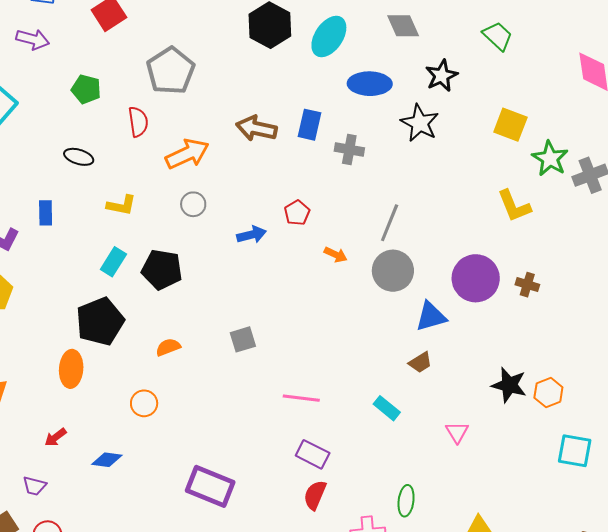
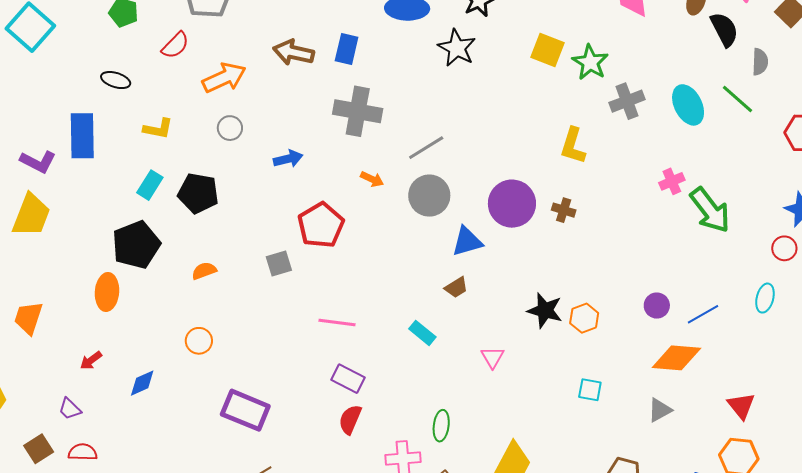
red semicircle: (138, 122) -> (175, 45), turned 52
gray cross: (349, 149) -> (358, 111), moved, size x1.6
green star: (550, 158) -> (590, 62), moved
yellow L-shape: (514, 206) -> (573, 146), moved, turned 39
blue rectangle: (46, 213) -> (82, 136), size x1.8
red pentagon: (297, 213) -> (321, 225), moved, size x1.8
gray line: (390, 223) -> (426, 148), turned 36
orange circle: (144, 403) -> (199, 341), moved
cyan square: (575, 451) -> (590, 390), moved, size x0.7
blue diamond: (107, 460) -> (142, 383), turned -32
purple trapezoid: (34, 486) -> (70, 409), turned 30

